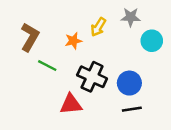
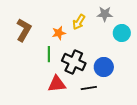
green line: (47, 66) -> (49, 54), moved, turned 63
black line: (132, 109) -> (89, 88), moved

